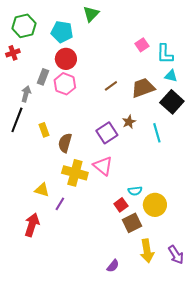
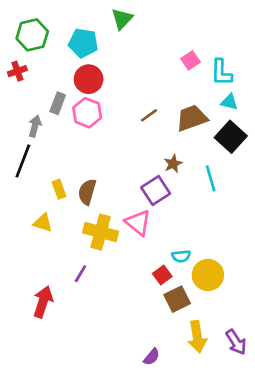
yellow rectangle: (44, 130) -> (59, 189), moved
purple square: (107, 133) -> (156, 190), moved
yellow triangle: (42, 190) -> (43, 223), moved

